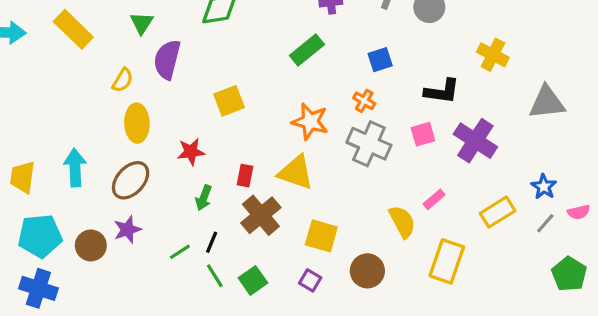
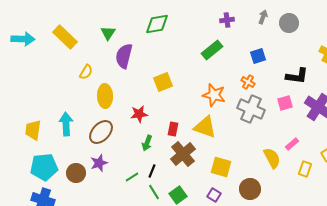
yellow semicircle: (123, 80) -> (86, 72), moved
yellow rectangle: (447, 261) -> (305, 169), moved, size x0.6

